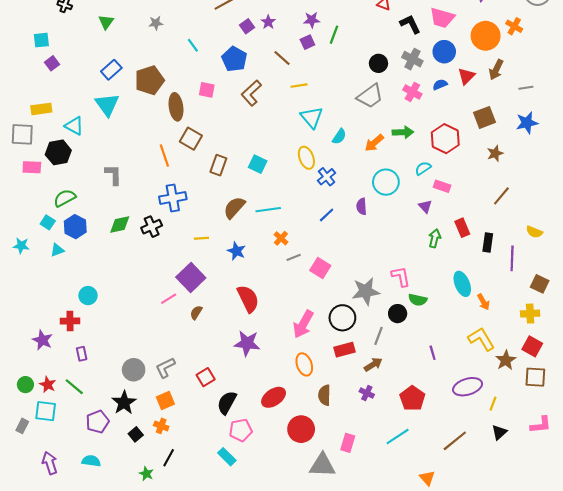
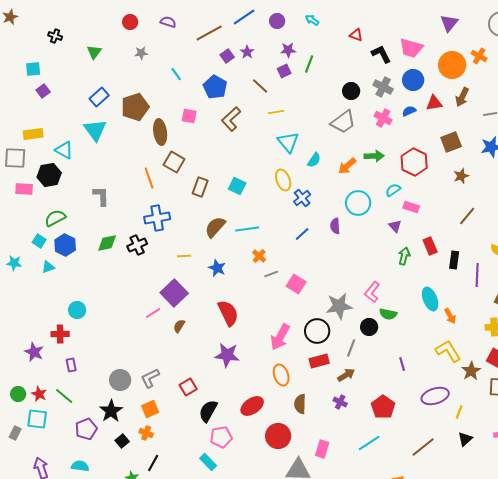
red triangle: (466, 76) -> (434, 103), turned 36
pink L-shape: (401, 276) -> (372, 292), turned -130

